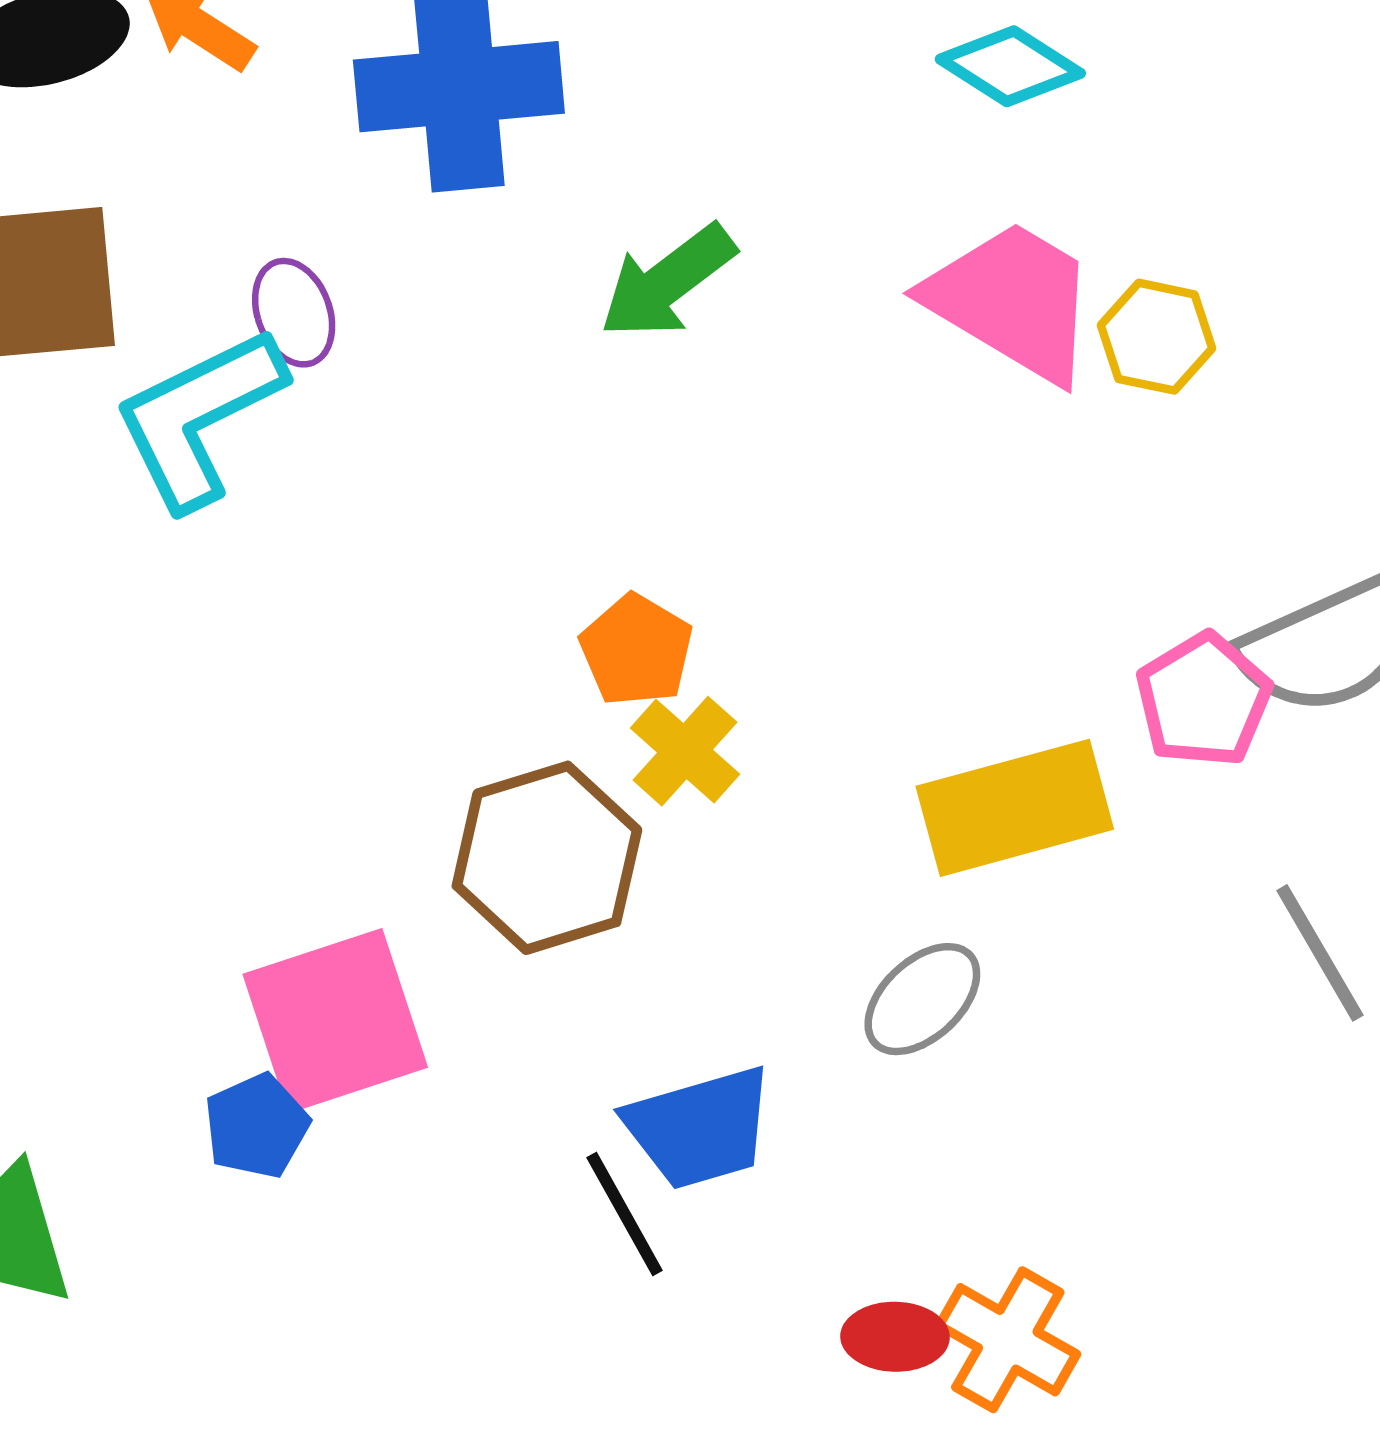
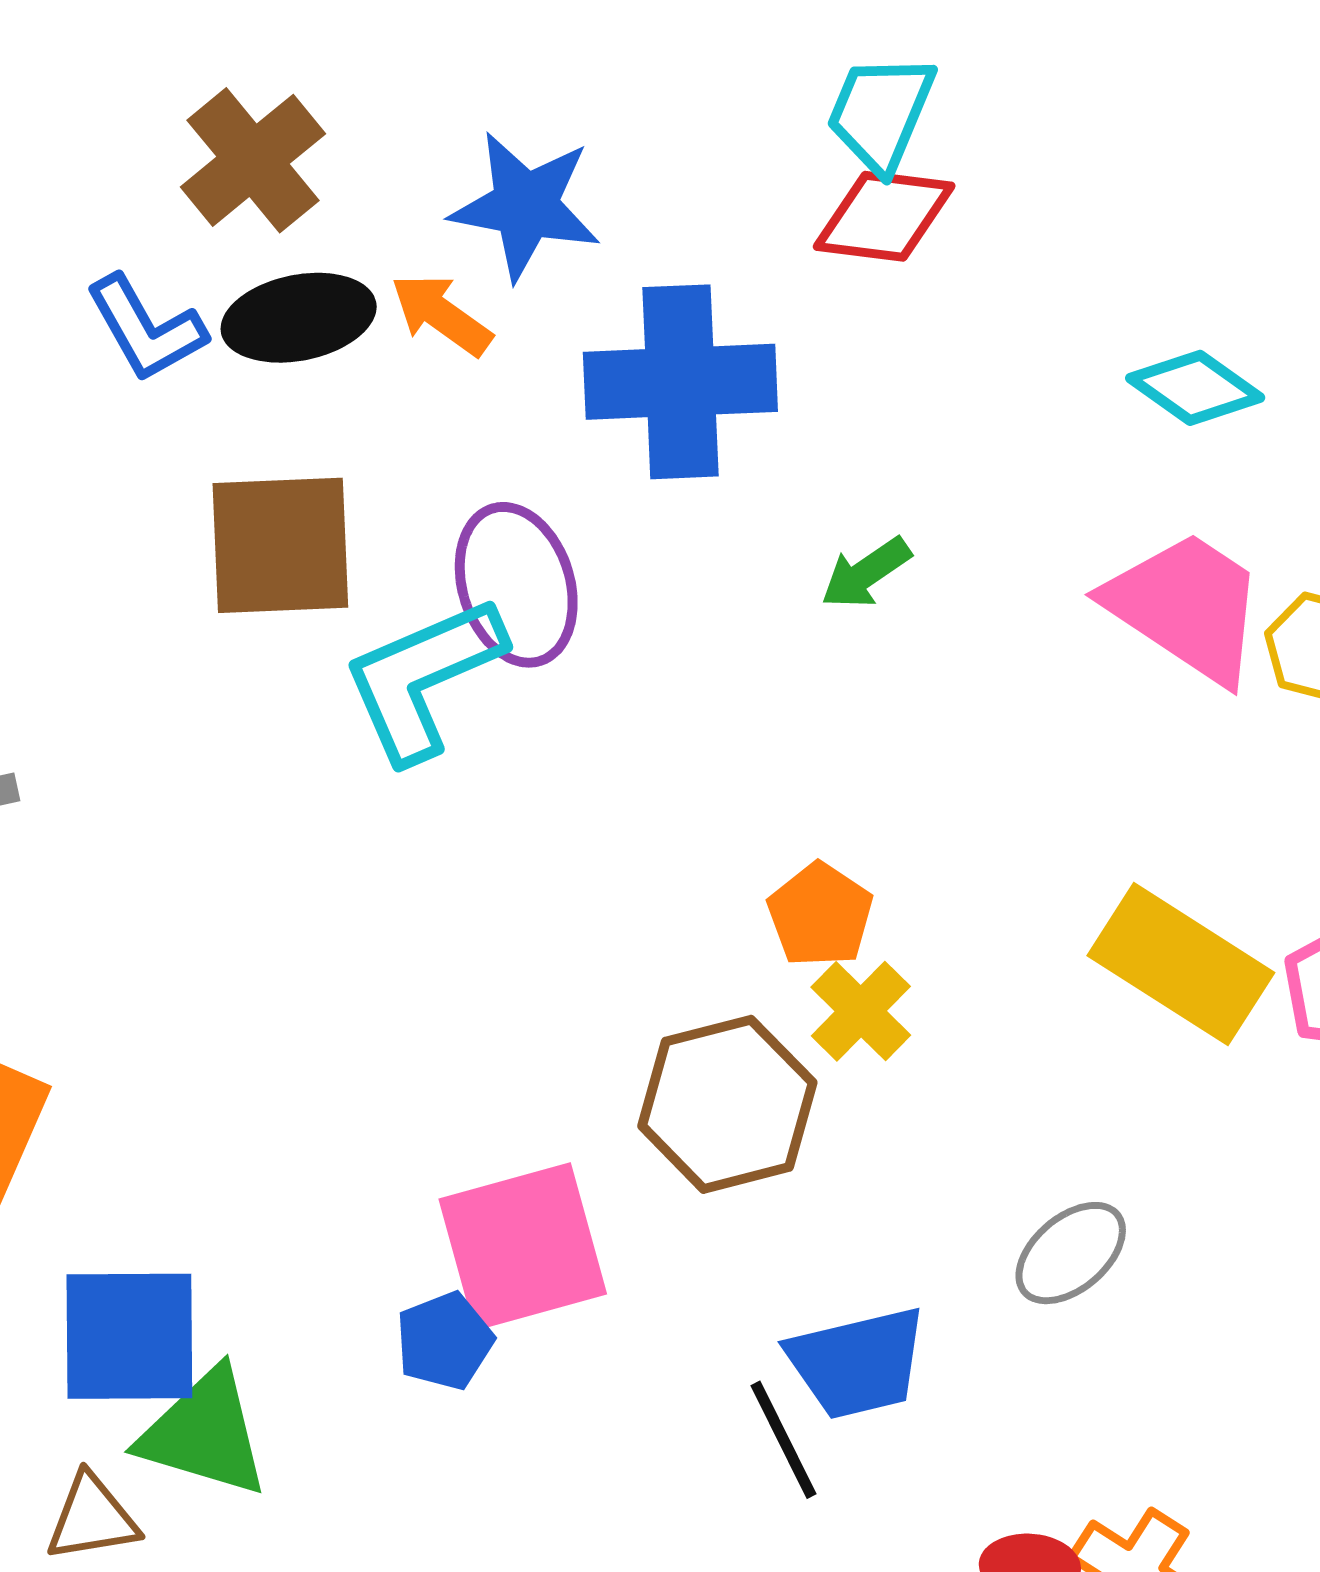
green arrow: (667, 282) -> (866, 573), size x0.7
purple ellipse: (294, 313) -> (516, 585), size x1.6
yellow rectangle: (1015, 808) -> (1181, 964), moved, turned 45

